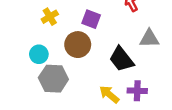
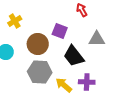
purple square: (91, 19) -> (60, 31), moved
gray hexagon: (53, 79) -> (40, 72), moved

